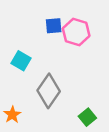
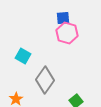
blue square: (54, 26) -> (63, 18), moved

